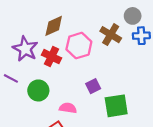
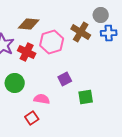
brown diamond: (54, 26) -> (29, 24), turned 30
green square: (116, 106) -> (86, 97), size x0.7

